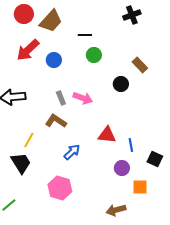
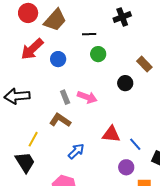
black cross: (132, 15) -> (122, 17), moved
blue line: (131, 145) -> (135, 144), turned -32

